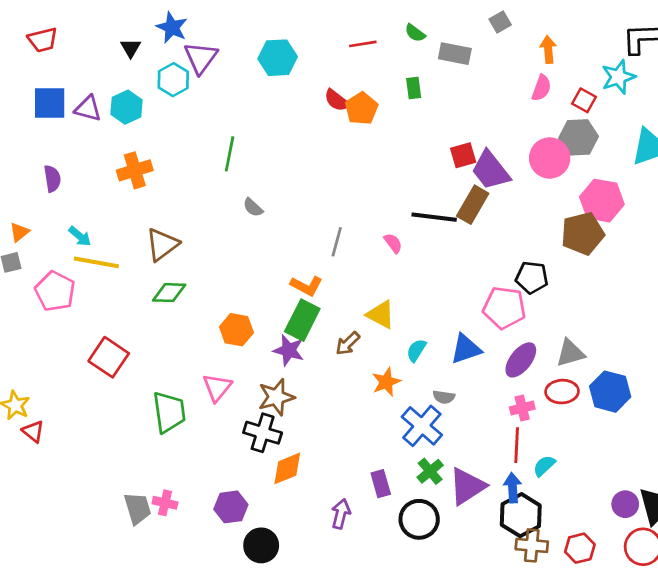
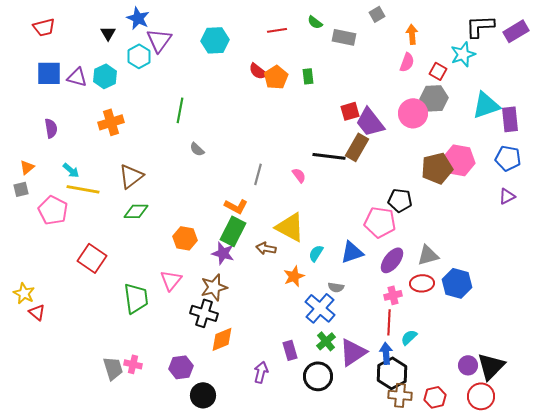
green rectangle: (414, 88) -> (308, 76), moved
pink hexagon: (602, 201) -> (459, 160), moved
yellow triangle: (381, 315) -> (290, 227), size x1.4
brown arrow: (348, 343) -> (266, 248), turned 54

